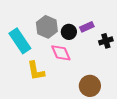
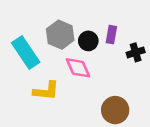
purple rectangle: (87, 27) -> (111, 35), turned -56
yellow L-shape: (36, 71) -> (46, 91), turned -75

